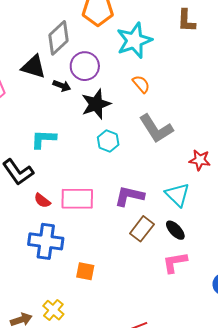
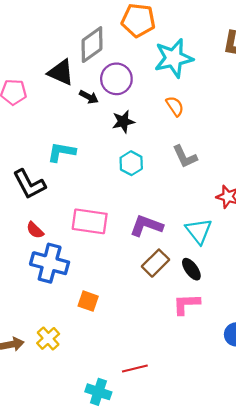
black star: (96, 104) -> (123, 122), size x0.7
gray L-shape: (156, 129) -> (185, 157), size x0.7
red semicircle: (42, 201) -> (35, 230), moved

